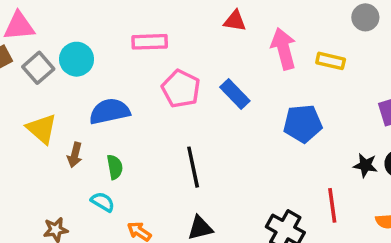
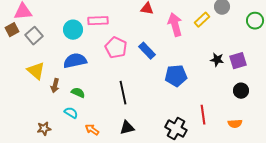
cyan circle: (77, 59) -> (73, 30), moved
yellow rectangle: (331, 61) -> (202, 20), moved, turned -56
blue pentagon: (303, 124) -> (176, 76), moved
black star: (365, 165) -> (217, 60), moved
green semicircle: (115, 167) -> (78, 93), turned -56

